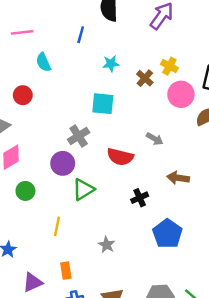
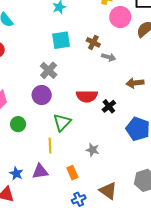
brown cross: (145, 78) -> (93, 42), moved
red semicircle: (120, 157) -> (87, 96), moved
green triangle: (83, 189) -> (62, 122), moved
orange rectangle: (66, 271) -> (72, 173), moved
purple triangle: (32, 282) -> (40, 171), moved, turned 30

